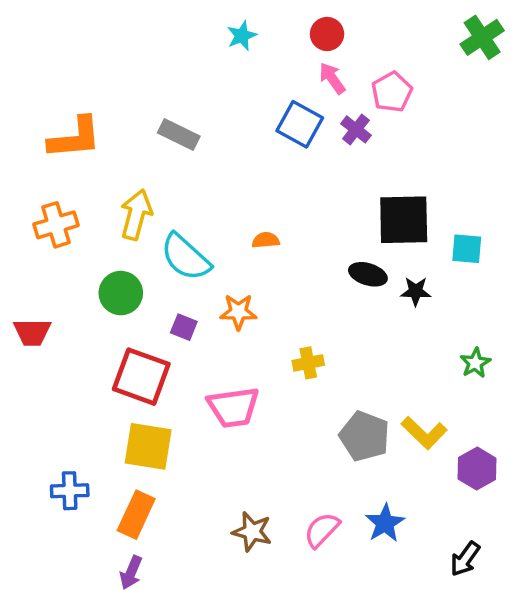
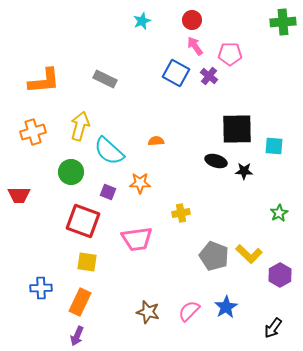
green cross: (482, 37) -> (283, 22), turned 30
pink pentagon: (392, 92) -> (230, 54), turned 30
yellow square: (148, 446) -> (87, 262), size x0.7

